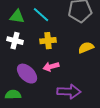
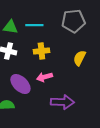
cyan line: (41, 15) -> (34, 25), turned -42
yellow semicircle: (86, 48) -> (79, 58), turned -42

